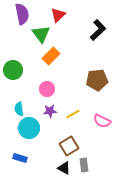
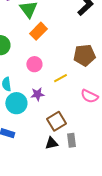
purple star: (50, 111) -> (37, 94), moved
yellow line: (73, 114) -> (60, 78), moved
black triangle: (64, 168) -> (51, 143), turned -40

